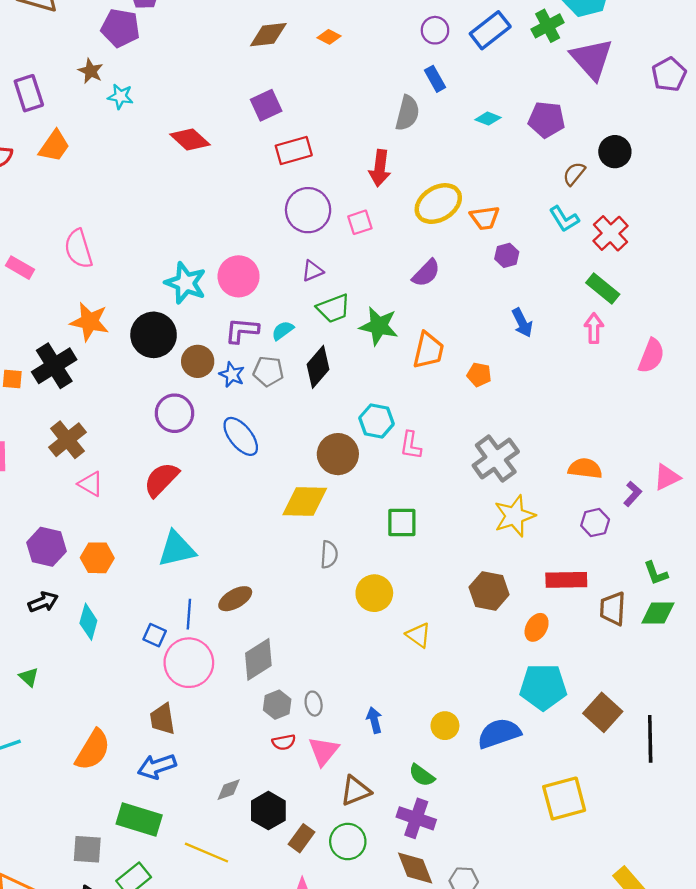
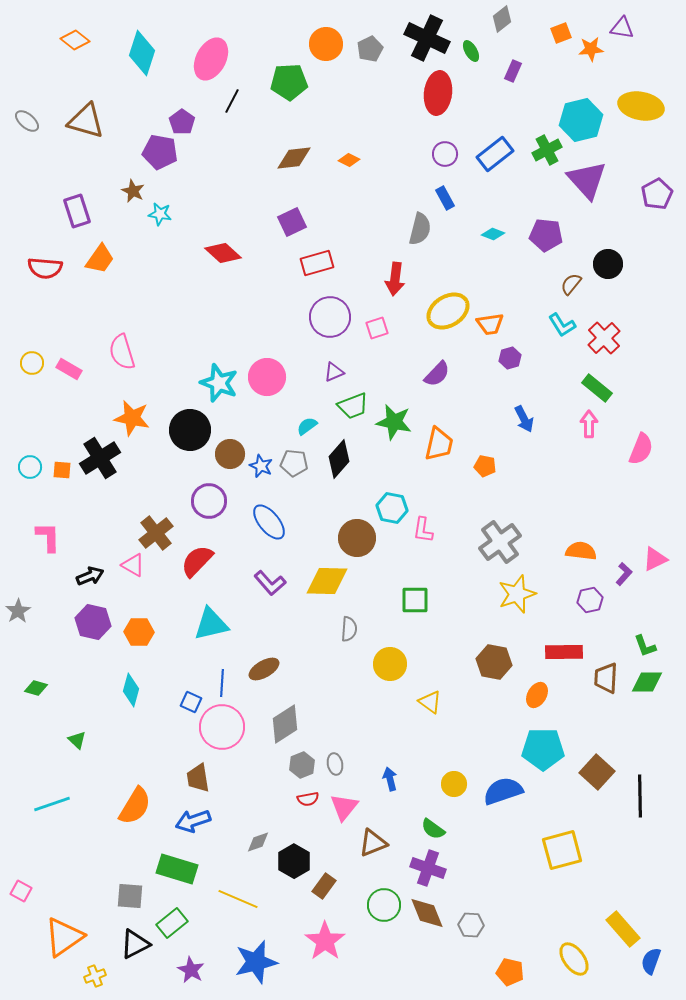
purple L-shape: (242, 330) -> (270, 583), moved, turned -136
brown cross: (67, 440) -> (156, 533), moved
black arrow: (43, 602) -> (90, 576), moved
green circle: (348, 842) -> (384, 905), moved

